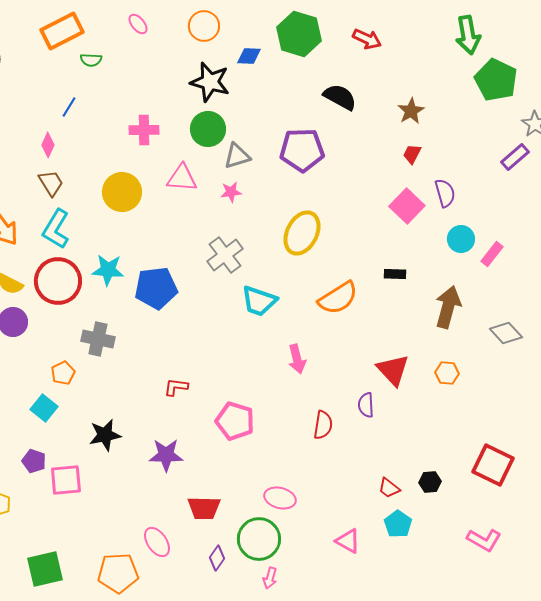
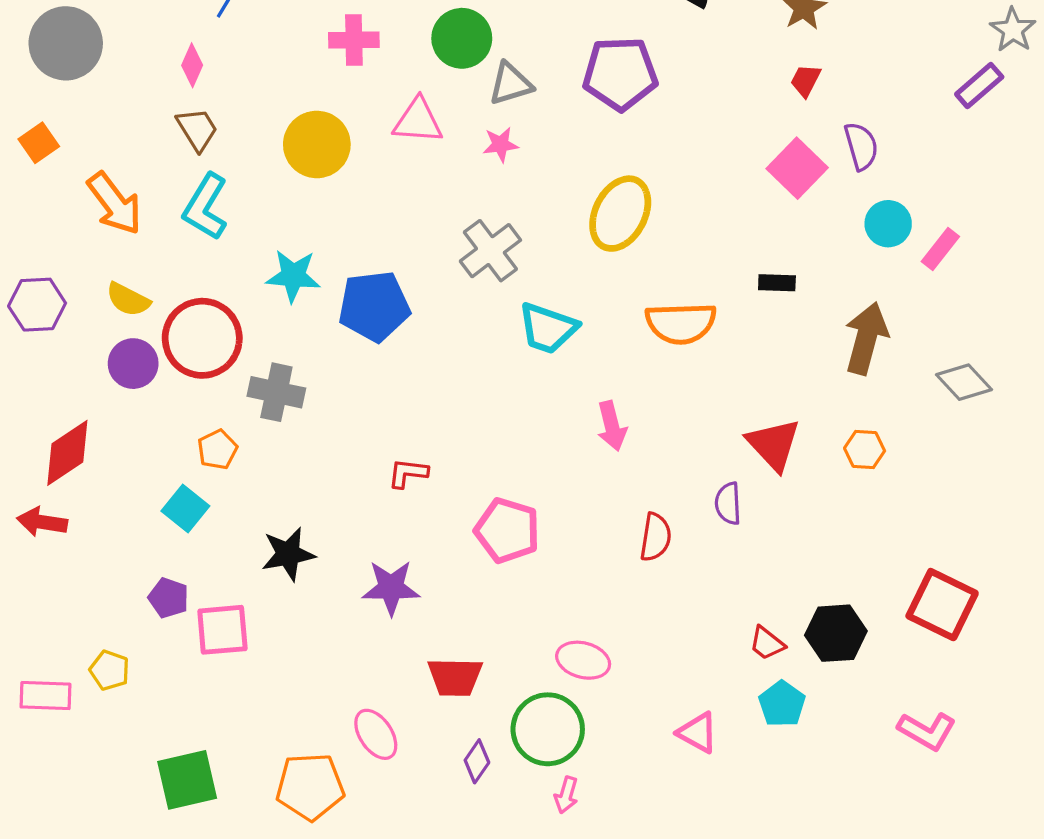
red circle: (58, 281) -> (202, 338), moved
orange semicircle: (338, 298) -> (681, 323), turned 30
black hexagon: (430, 482) -> (836, 633), size x1.6

